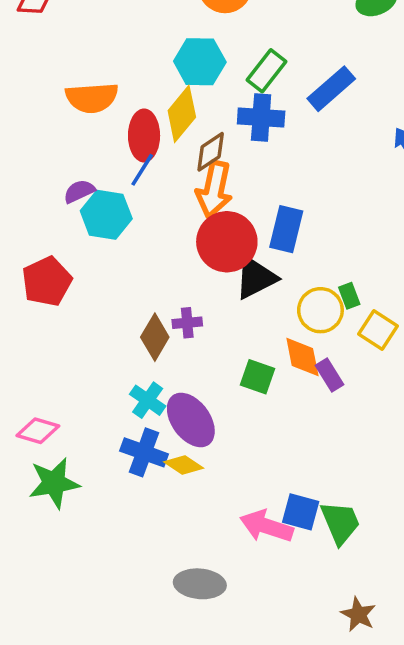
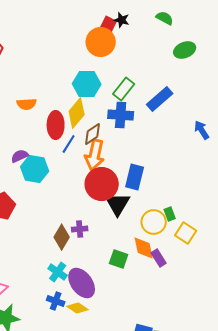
orange semicircle: (92, 98) -> (27, 104), size x0.7
blue line: (142, 170) -> (69, 144), moved
black triangle: (256, 278) -> (118, 204), turned -32
blue cross: (144, 452) -> (56, 301), size x0.7

